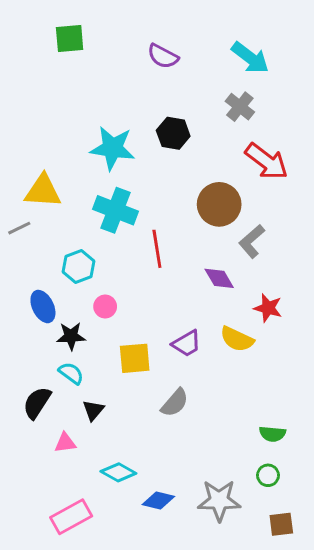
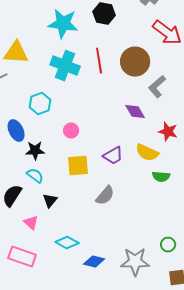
red line: (157, 249) -> (99, 61), moved
pink circle: (105, 307) -> (71, 131), moved
green semicircle: (272, 434) -> (161, 177), moved
pink triangle: (65, 443) -> (31, 223), turned 49
pink rectangle: (71, 517) -> (22, 257), moved, turned 48

